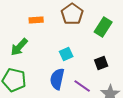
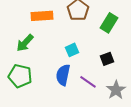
orange rectangle: (36, 20) -> (42, 16), size x1.5

